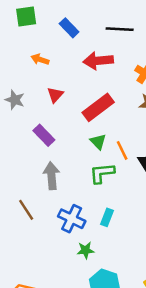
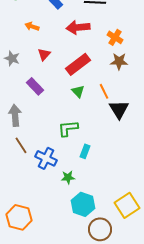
orange line: (122, 150) -> (104, 91), moved
green L-shape: (102, 173) -> (68, 128), moved
gray arrow: (51, 176) -> (15, 115), moved
blue cross: (72, 219) -> (46, 158), moved

